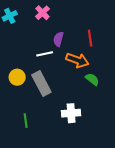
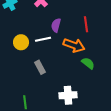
yellow circle: (17, 77) -> (21, 42), moved
gray rectangle: (41, 84) -> (40, 67), size x0.6

